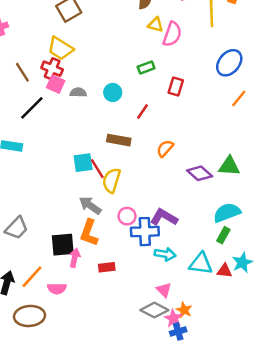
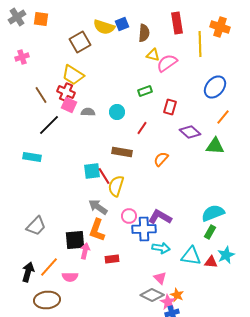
pink semicircle: (172, 34) -> (167, 63), turned -145
green triangle: (229, 166) -> (215, 146), moved
purple diamond: (200, 173) -> (190, 132), moved

